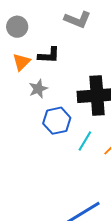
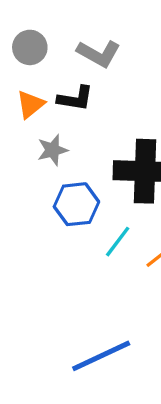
gray L-shape: (78, 20) -> (99, 53), moved

